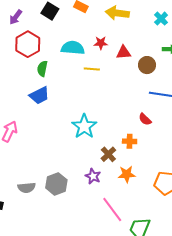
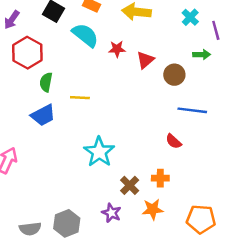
cyan semicircle: (73, 48) -> (85, 35), moved, turned 35
red triangle: (124, 52) -> (145, 60), turned -35
yellow line: (92, 69) -> (80, 98), moved
orange cross: (130, 141) -> (160, 178), moved

